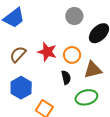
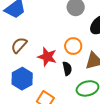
red star: (47, 52) -> (47, 57), moved

